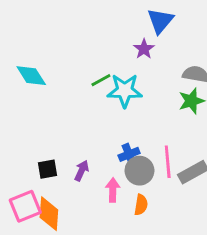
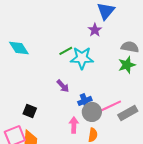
pink line: (168, 162) -> (111, 106), turned 70
black square: (47, 169) -> (30, 111), turned 32
purple arrow: (82, 171) -> (63, 86), moved, turned 112

